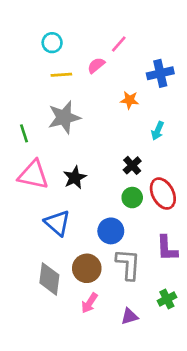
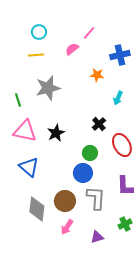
yellow line: (61, 75) -> (36, 55), moved
green circle: (132, 198) -> (90, 153), moved
blue triangle: (57, 223) -> (29, 167), moved

